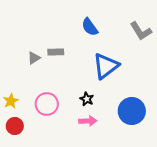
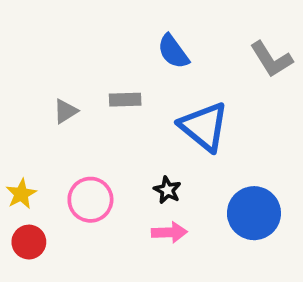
gray rectangle: (56, 52) -> (125, 100), moved
blue triangle: (106, 66) -> (204, 127), turned -44

